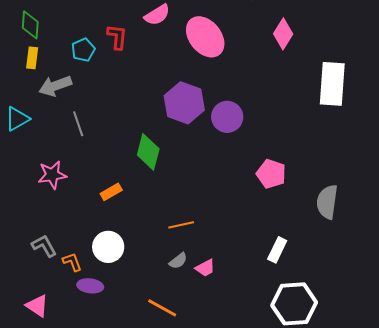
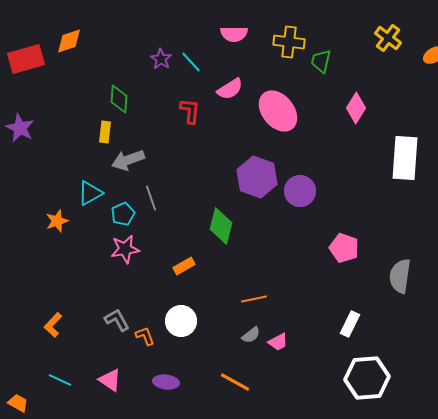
green diamond: (30, 25) -> (119, 99), moved
cyan pentagon: (83, 50) -> (123, 214), moved
purple ellipse: (90, 286) -> (166, 382), moved

